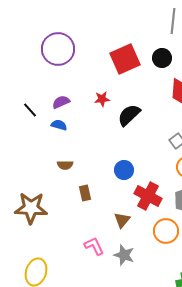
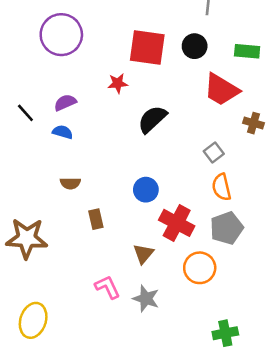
red square: (125, 59) -> (147, 47), turned 32
red star: (102, 99) -> (118, 83), moved

